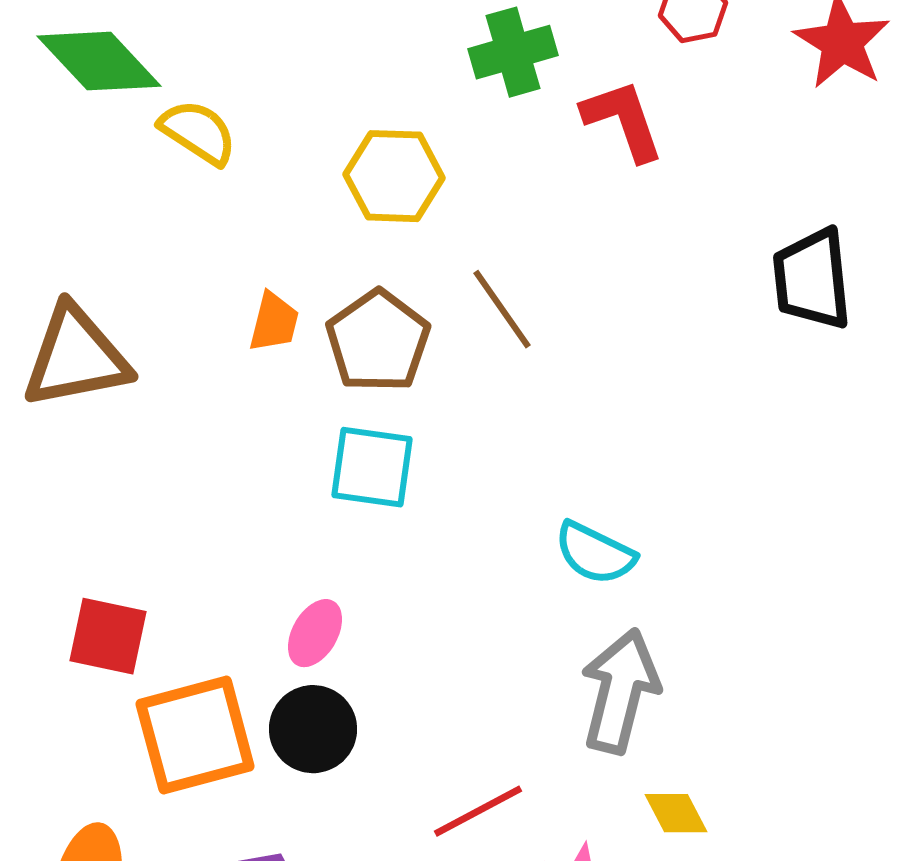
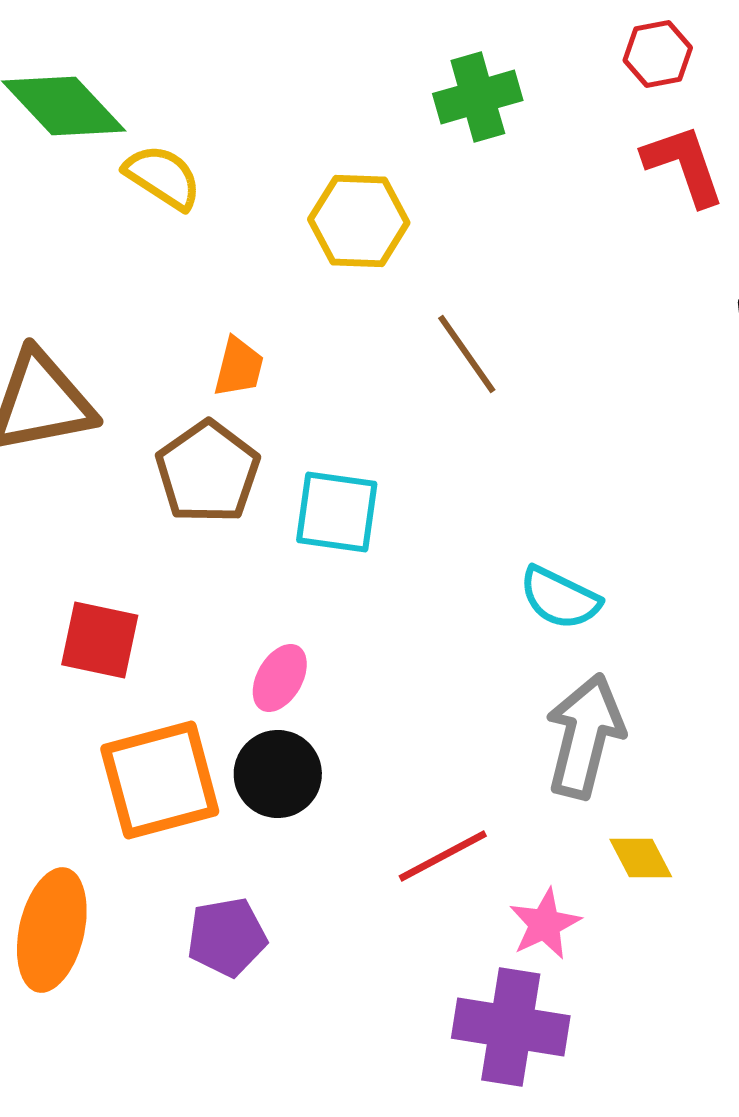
red L-shape: (623, 120) -> (684, 165), moved
brown pentagon: (378, 341) -> (208, 472), moved
red square: (108, 636) -> (100, 640), moved

